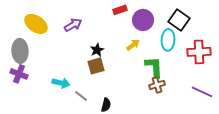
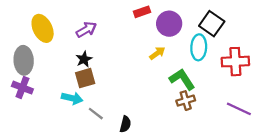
yellow ellipse: (36, 24) -> (43, 28), turned 30
black star: (97, 50) -> (84, 59), moved
brown square: (96, 66) -> (85, 78), moved
green L-shape: (154, 67) -> (182, 79), turned -30

